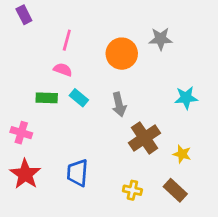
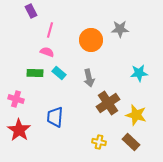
purple rectangle: (24, 15) -> (31, 11), moved
yellow star: (182, 154) -> (136, 115), size x1.5
blue trapezoid: (78, 173) -> (55, 117), moved

